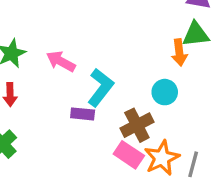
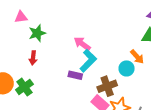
orange arrow: (179, 53) -> (137, 57), moved, turned -42
pink arrow: (61, 61) -> (82, 44), moved

